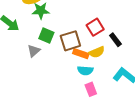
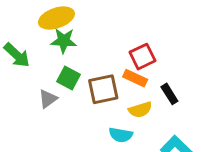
red square: (95, 27) -> (142, 57), moved
orange rectangle: (81, 54) -> (135, 78), moved

